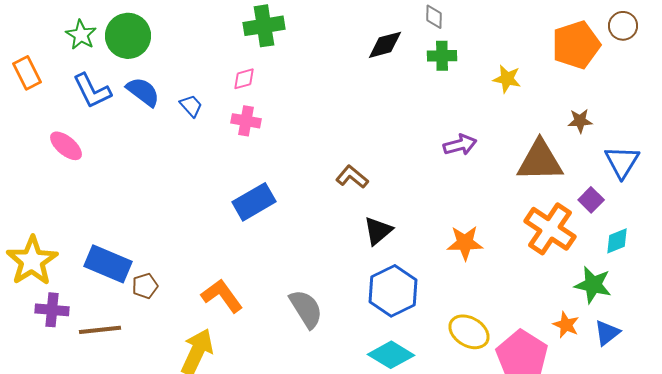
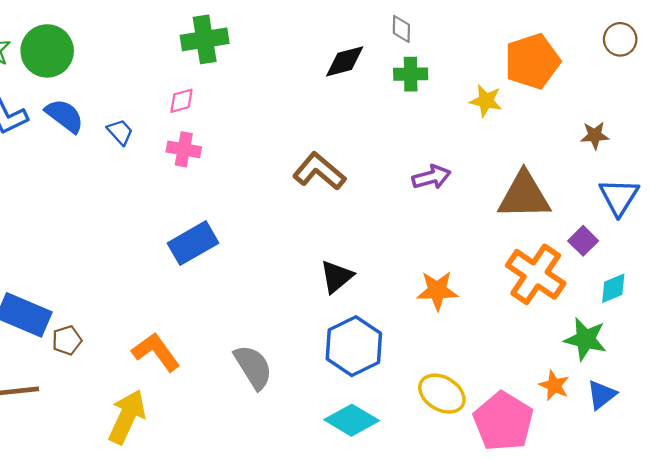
orange pentagon: (576, 45) -> (532, 61), moved
brown star: (580, 121) -> (595, 135), moved
brown L-shape: (352, 177) -> (319, 171), moved, size x1.4

